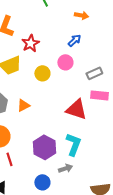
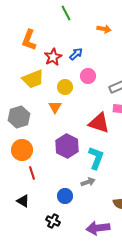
blue arrow: (74, 40) -> (76, 54), moved
orange triangle: (23, 105) -> (55, 107), moved, turned -32
purple hexagon: (44, 147) -> (67, 146), moved

